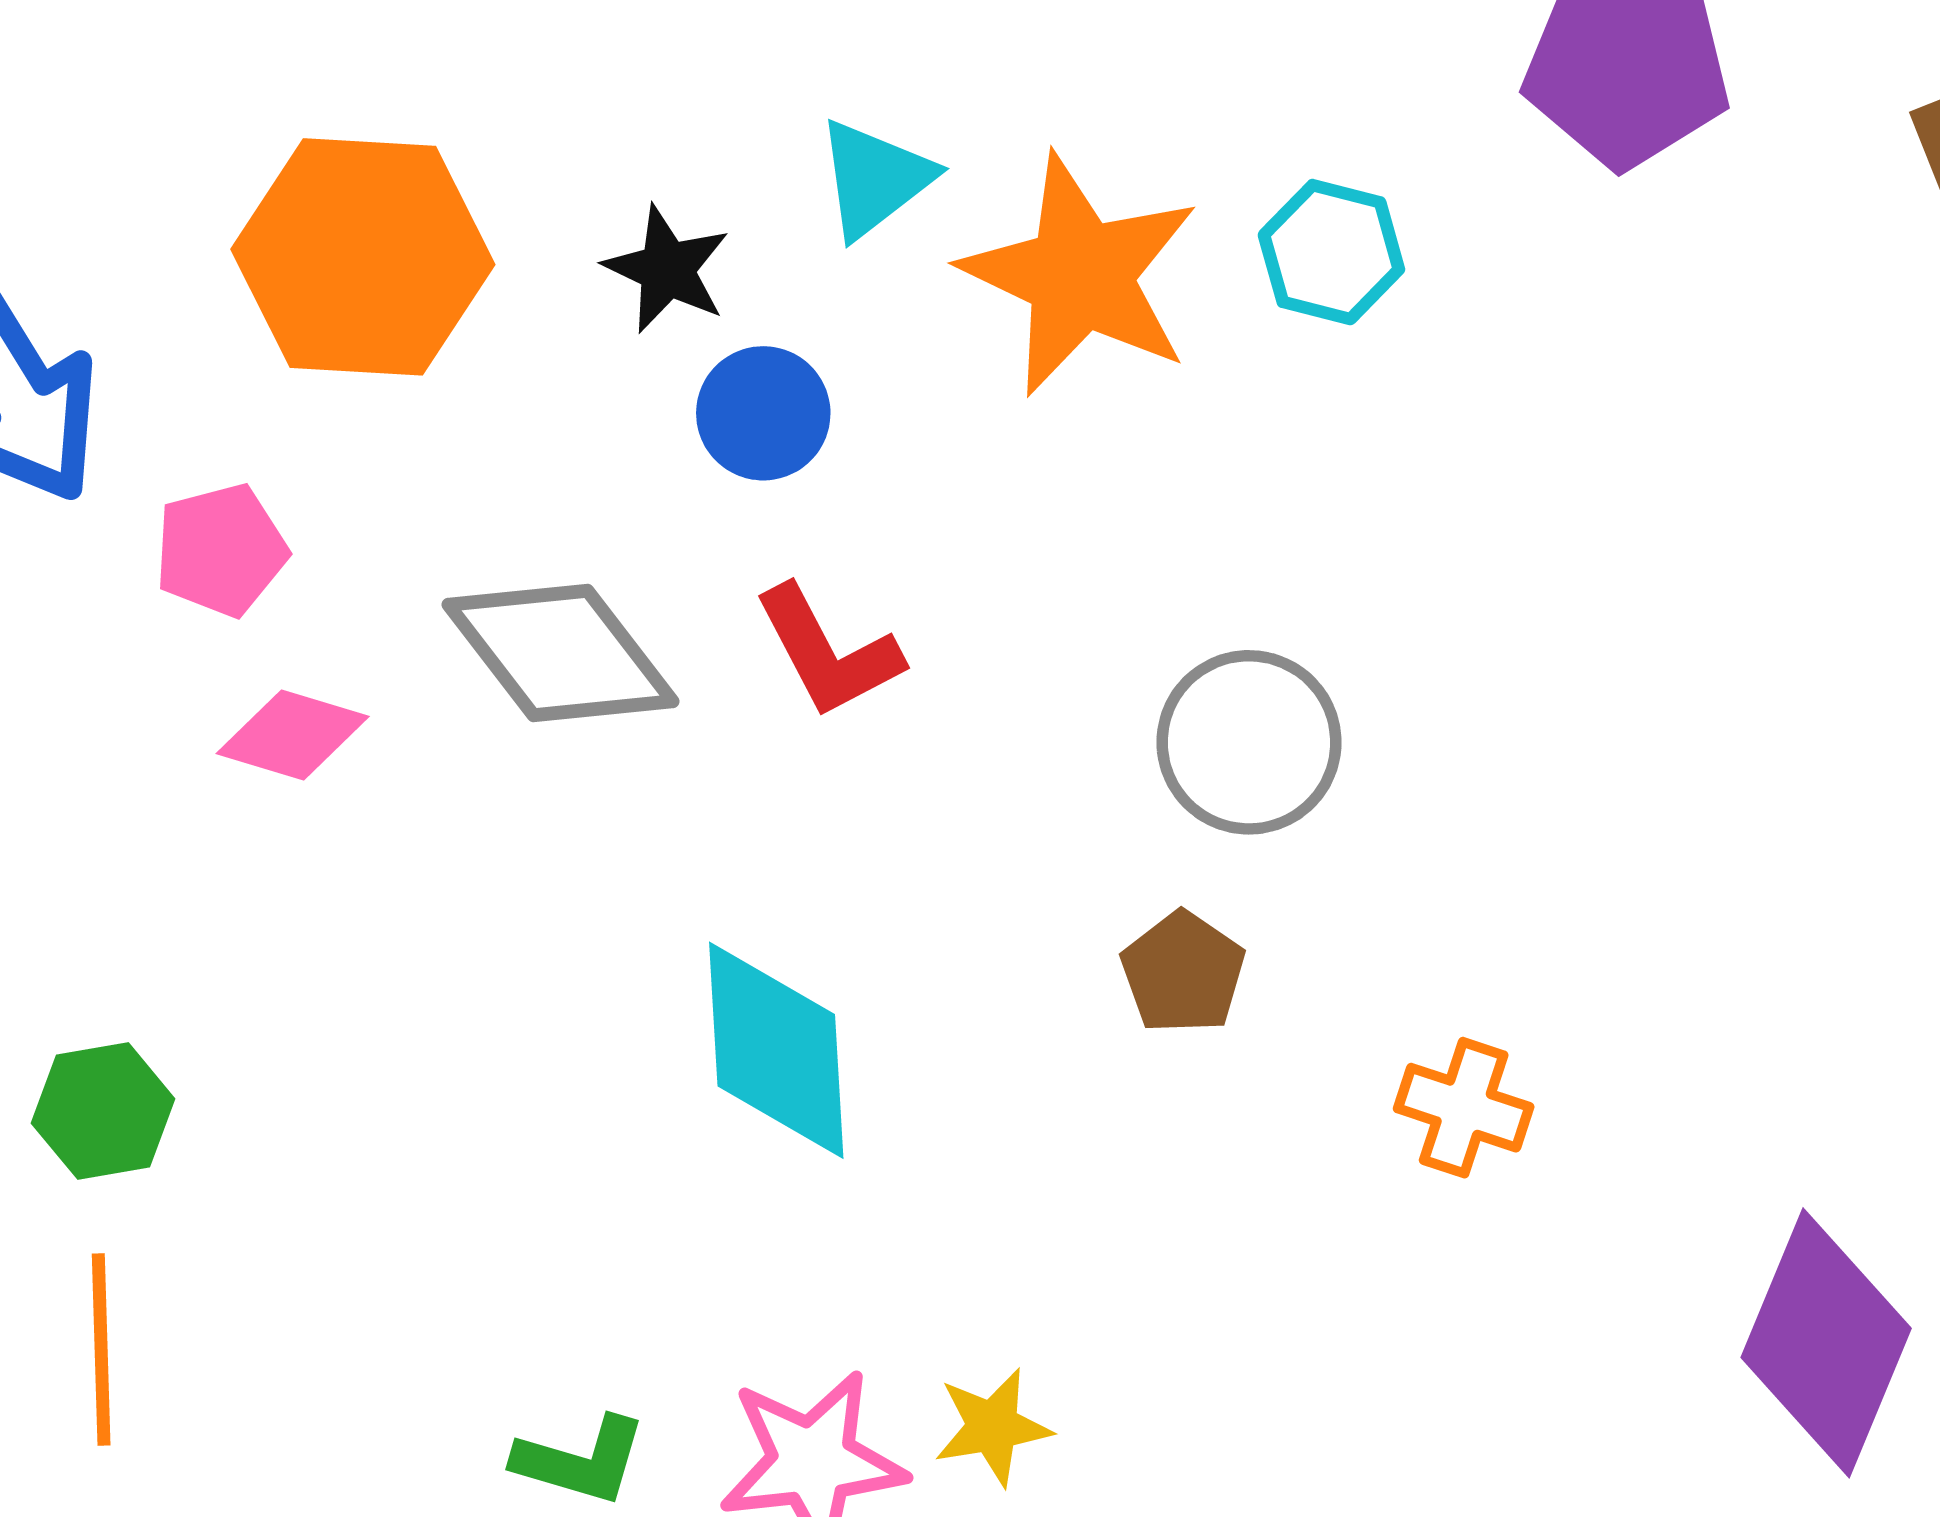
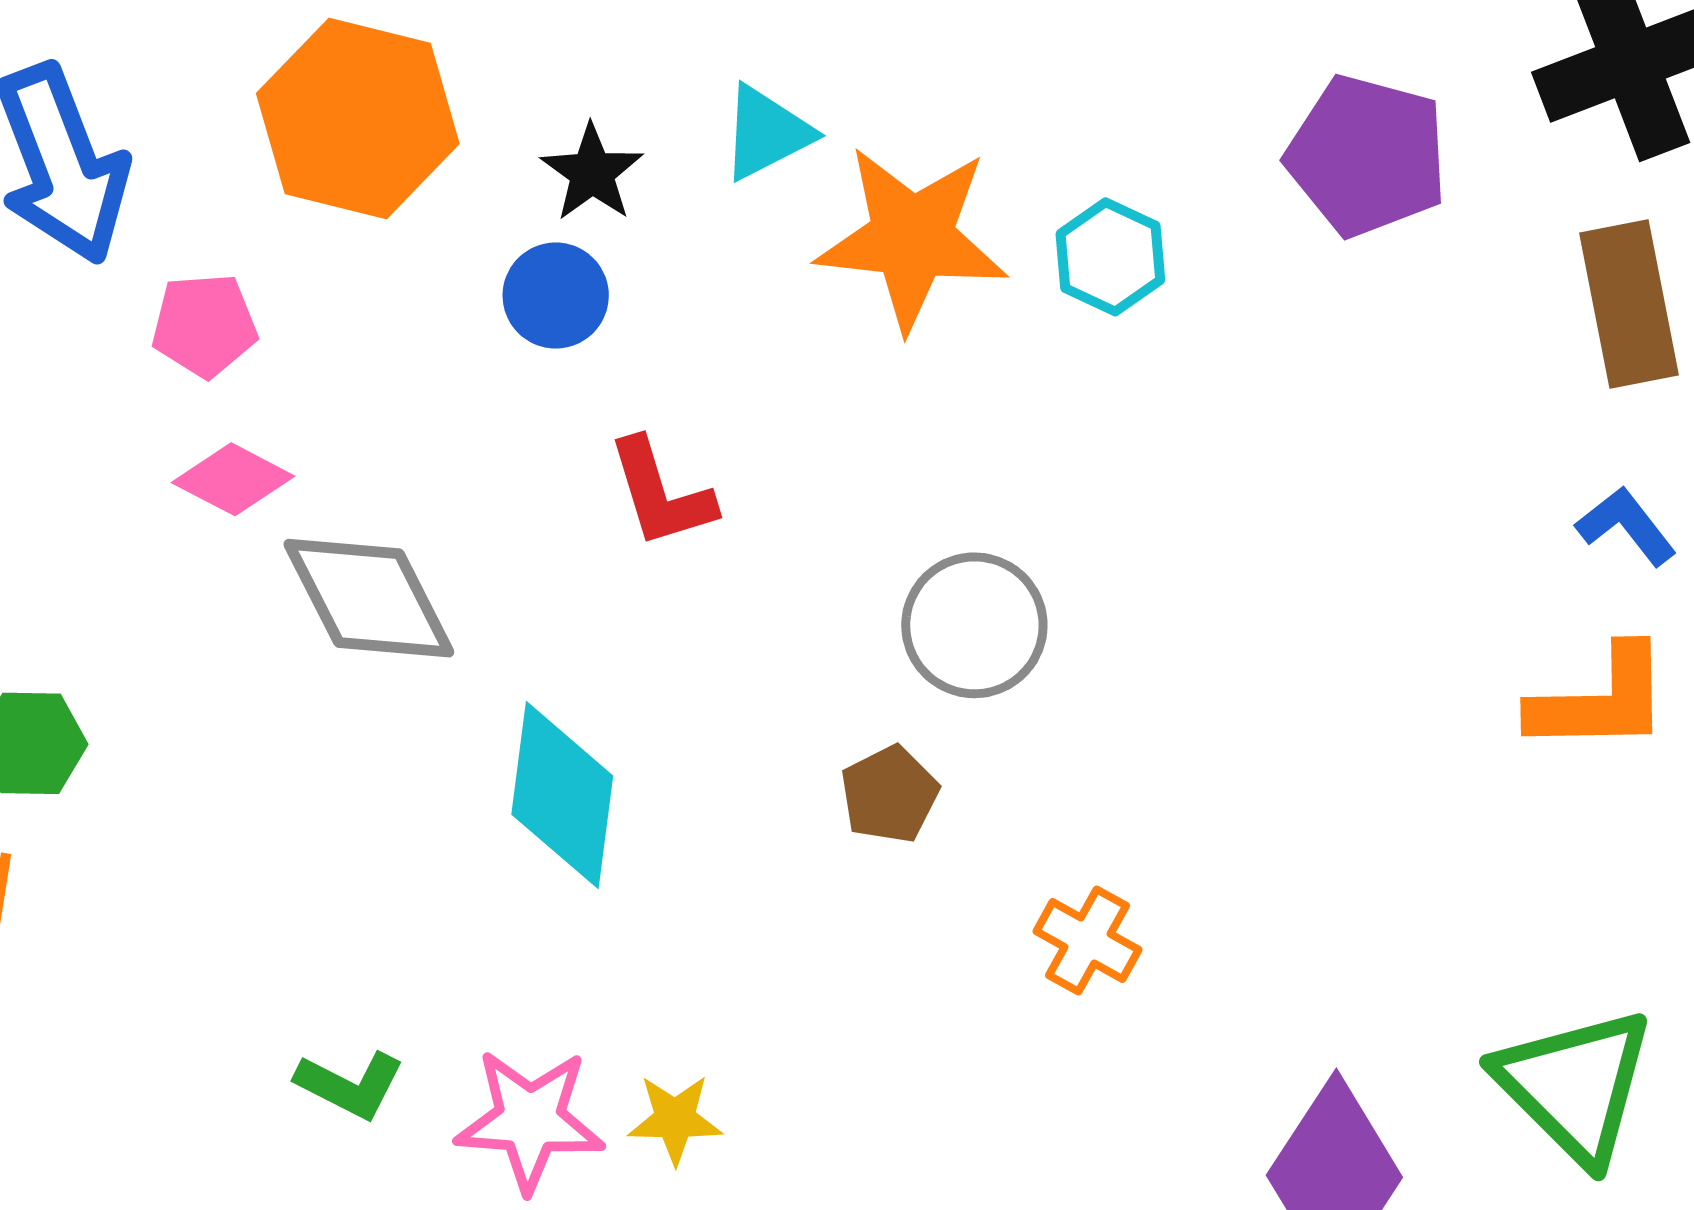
orange star: (1080, 275) -> (912, 238), turned -30
blue circle: (763, 413) -> (556, 296), moved
gray diamond: (561, 653) -> (369, 598), moved

